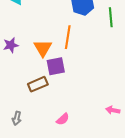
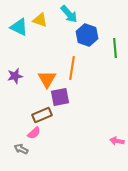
gray arrow: (17, 118) -> (21, 149), turned 104
pink semicircle: (63, 119) -> (34, 133), moved

